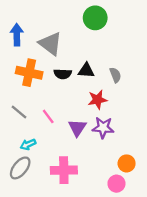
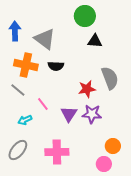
black triangle: (86, 71) -> (95, 41), moved
gray semicircle: (115, 75) -> (110, 78), moved, size x1.6
gray line: (19, 112) -> (18, 90), moved
cyan arrow: (28, 144) -> (25, 120), moved

